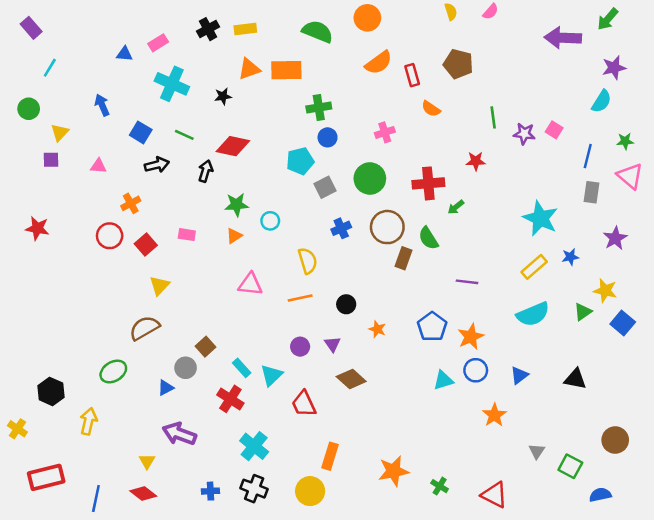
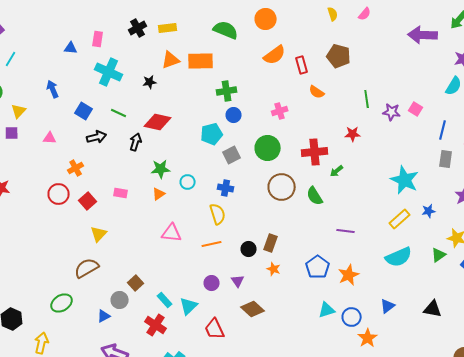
pink rectangle: (158, 43) -> (98, 39), turned -49
blue cross: (341, 228) -> (226, 188), moved, turned 35
brown rectangle: (403, 258) -> (271, 243), moved
blue circle: (476, 370) -> (352, 317), moved

